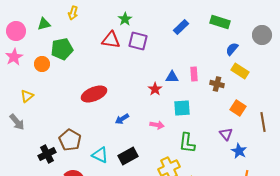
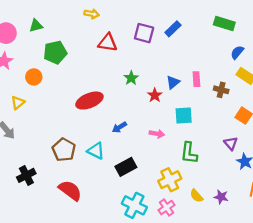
yellow arrow: (73, 13) -> (92, 14), moved, turned -96
green star: (125, 19) -> (131, 78), moved
blue rectangle: (181, 27) -> (173, 29), moved
purple square: (138, 41) -> (144, 33), moved
orange circle: (42, 64) -> (34, 77), moved
blue triangle: (172, 77) -> (173, 82), turned -40
black cross: (47, 154) -> (26, 175), moved
cyan triangle: (100, 155) -> (96, 151), moved

